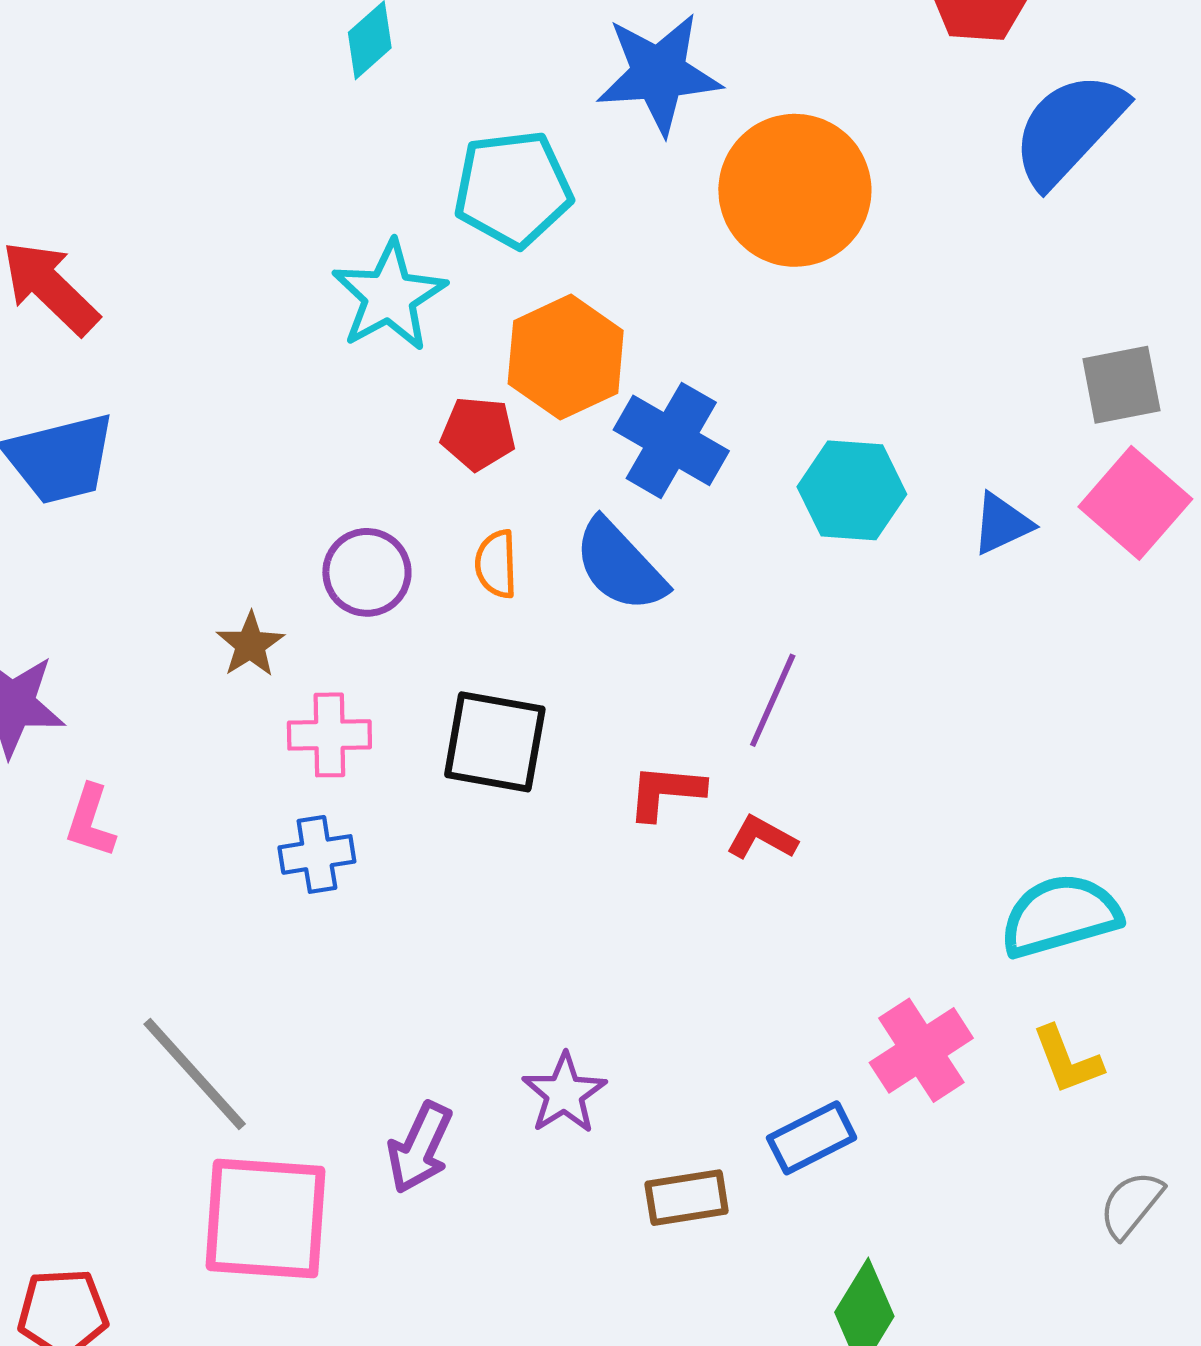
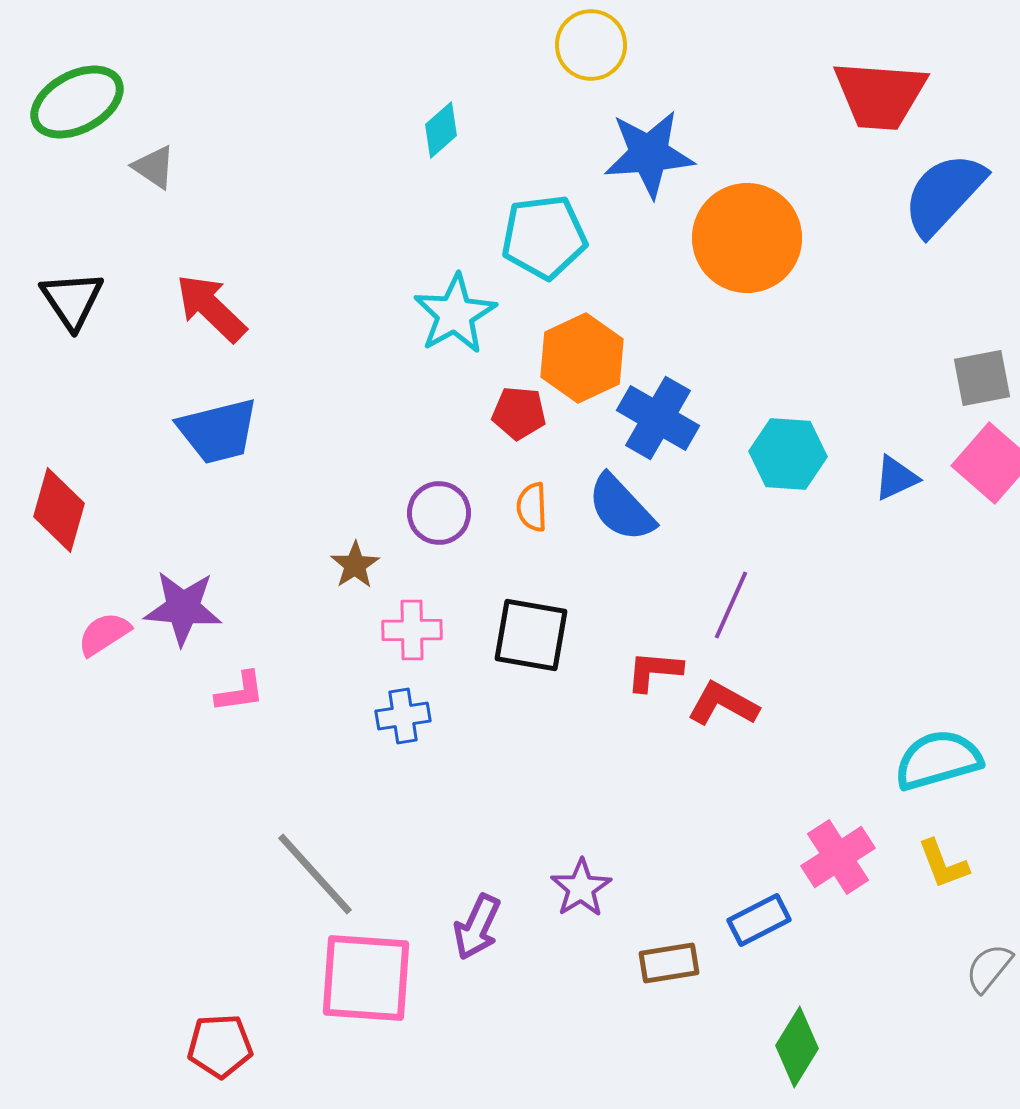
pink L-shape: (90, 821) -> (240, 692), turned -116
red L-shape: (762, 838) -> (723, 704), size x1.4

